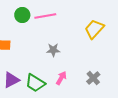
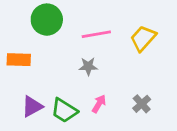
green circle: (22, 15) -> (47, 20), size x1.5
pink line: (45, 16) -> (96, 34), moved

